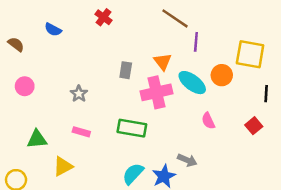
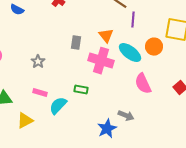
pink cross: (156, 92) -> (101, 61), turned 30
pink semicircle: (208, 121) -> (143, 84), size x1.5
green rectangle: (132, 128) -> (81, 90), size x0.6
cyan semicircle: (133, 174) -> (58, 106), moved

